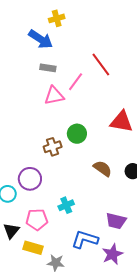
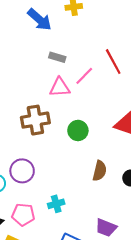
blue arrow: (41, 39) -> (40, 20), moved
brown cross: (53, 147) -> (35, 120), moved, size x1.5
brown semicircle: (103, 169) -> (100, 171), turned 60

